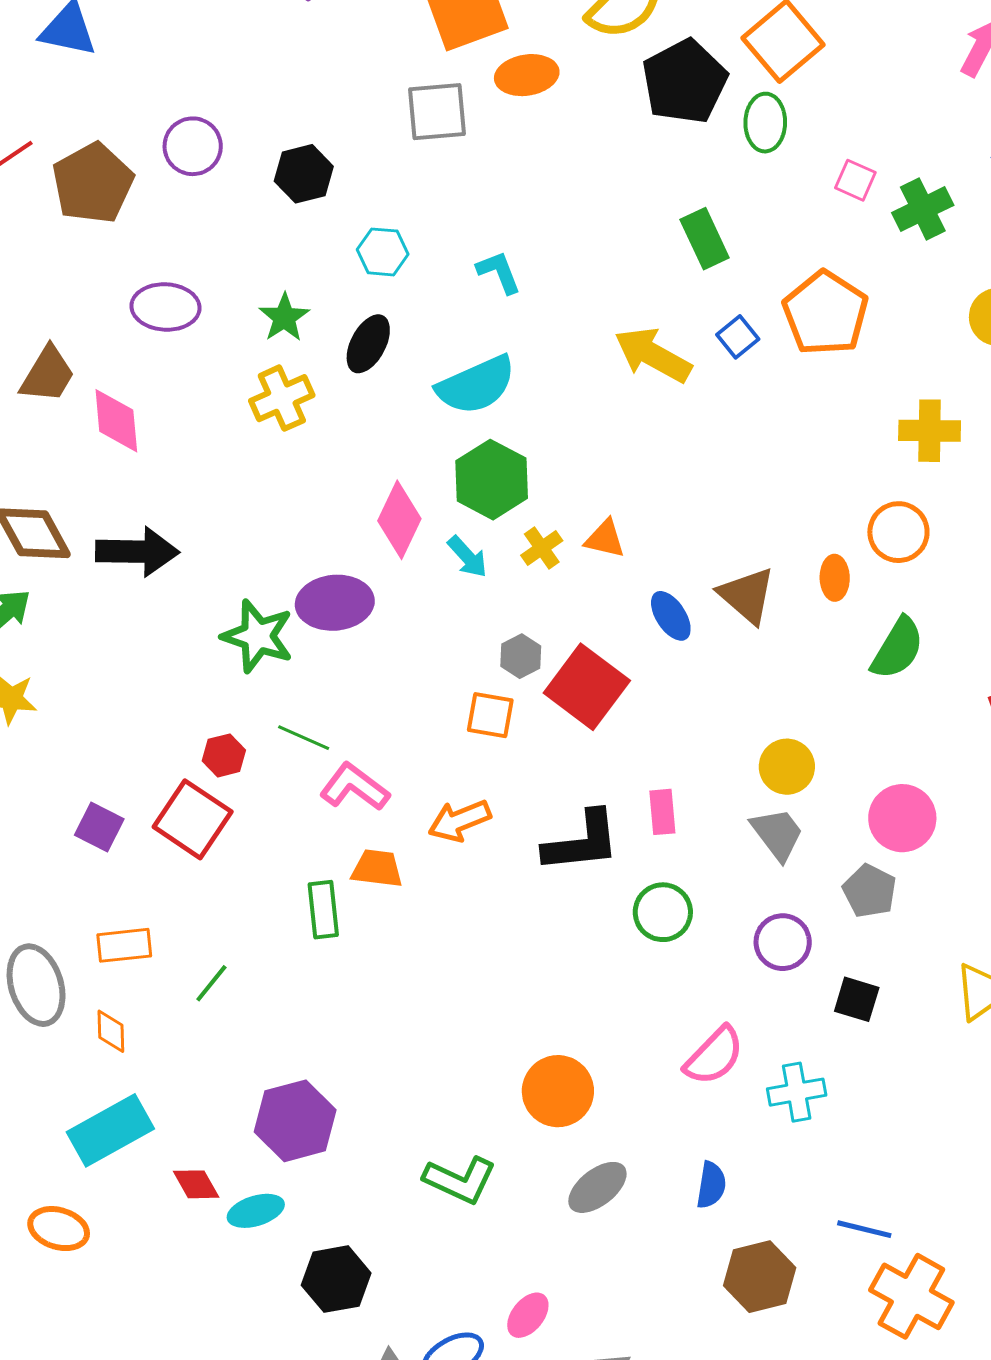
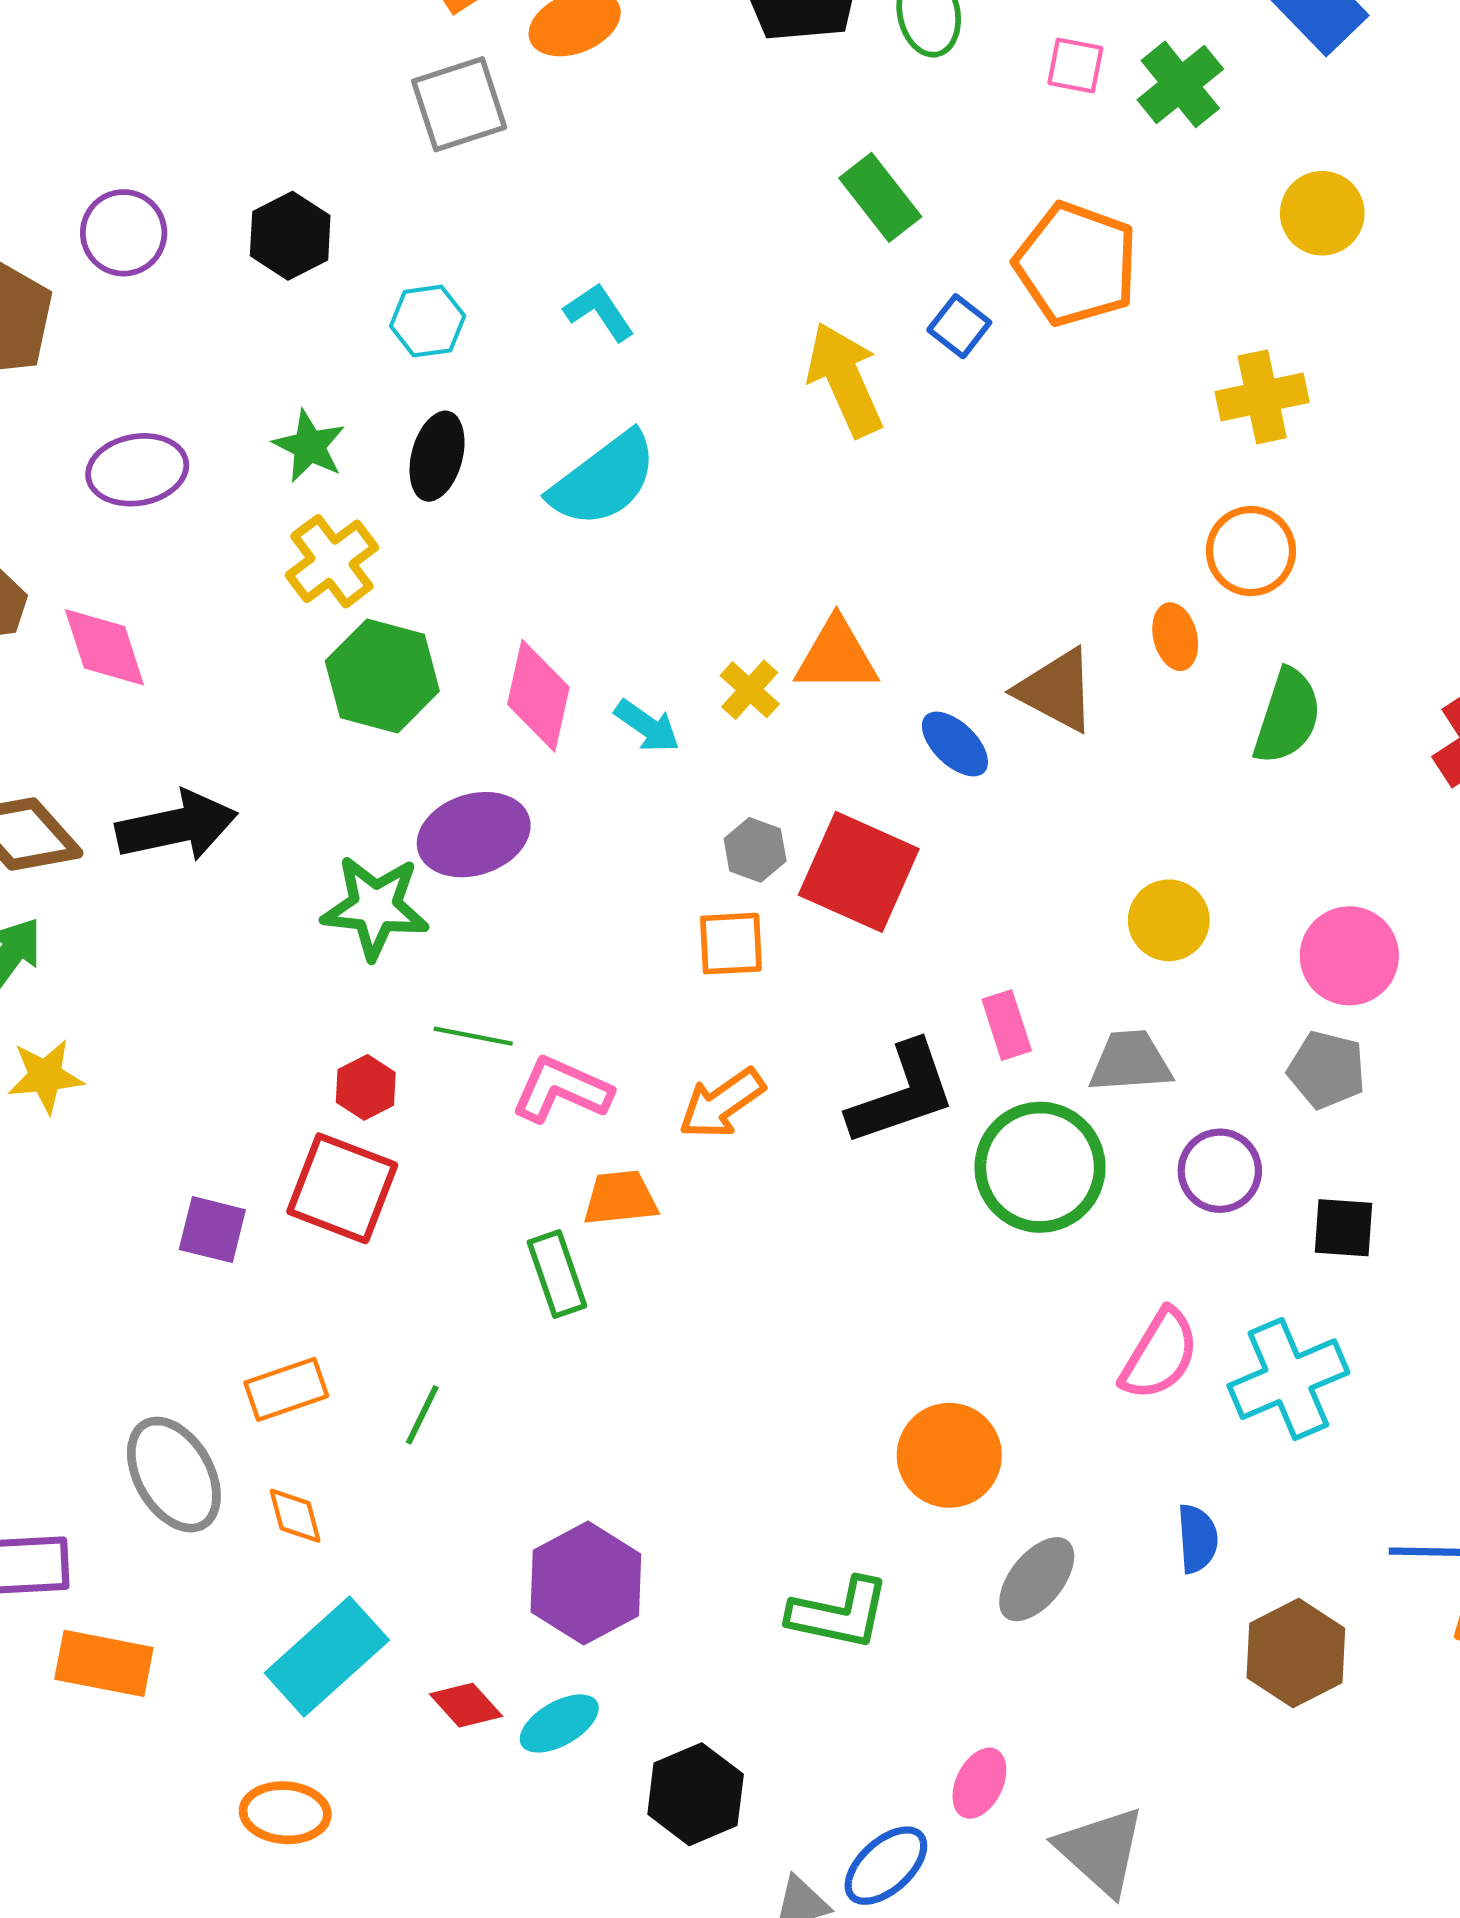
yellow arrow: (653, 355) -> (845, 379), turned 50
green hexagon: (492, 480) -> (382, 676), moved
orange triangle: (605, 539) -> (836, 656), size x1.4
gray trapezoid: (777, 834) -> (1130, 1062), moved, turned -44
green circle: (663, 912) -> (1040, 1167), size x1.5
cyan cross: (797, 1092) -> (1288, 1379), size x1.4

